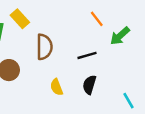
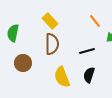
yellow rectangle: (20, 19) -> (50, 21), moved
yellow semicircle: (56, 87) -> (62, 77), size x1.5

